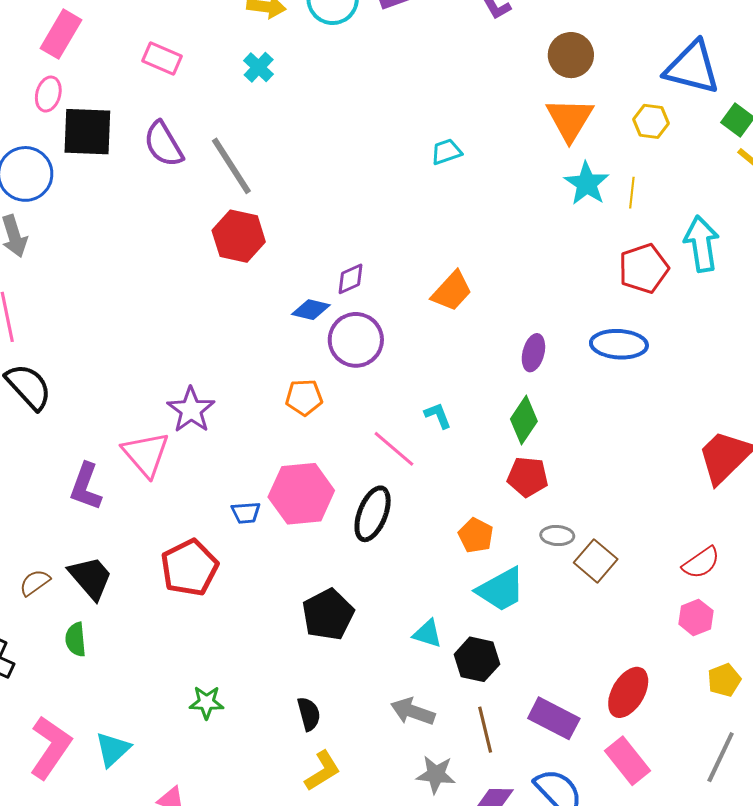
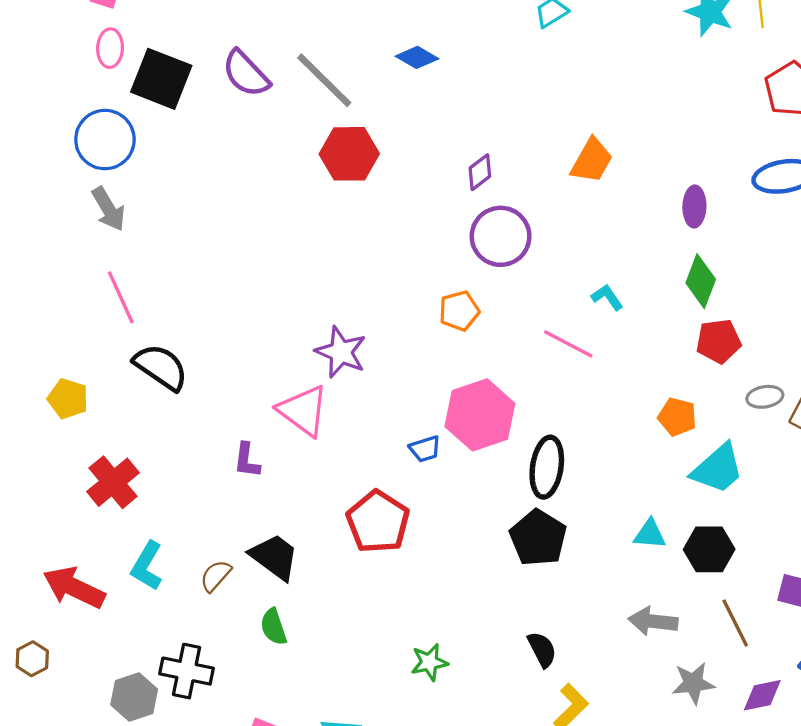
black square: (87, 132) -> (161, 79), turned 32
blue diamond: (311, 310) -> (417, 57), moved, turned 30
purple L-shape: (86, 487) -> (247, 460), size x0.7
black ellipse: (373, 514) -> (547, 467), moved

